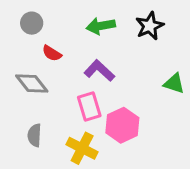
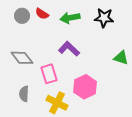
black star: (150, 26) -> (104, 18), turned 30
red semicircle: (52, 53) -> (42, 14), moved
pink rectangle: (89, 107) -> (49, 74), moved

